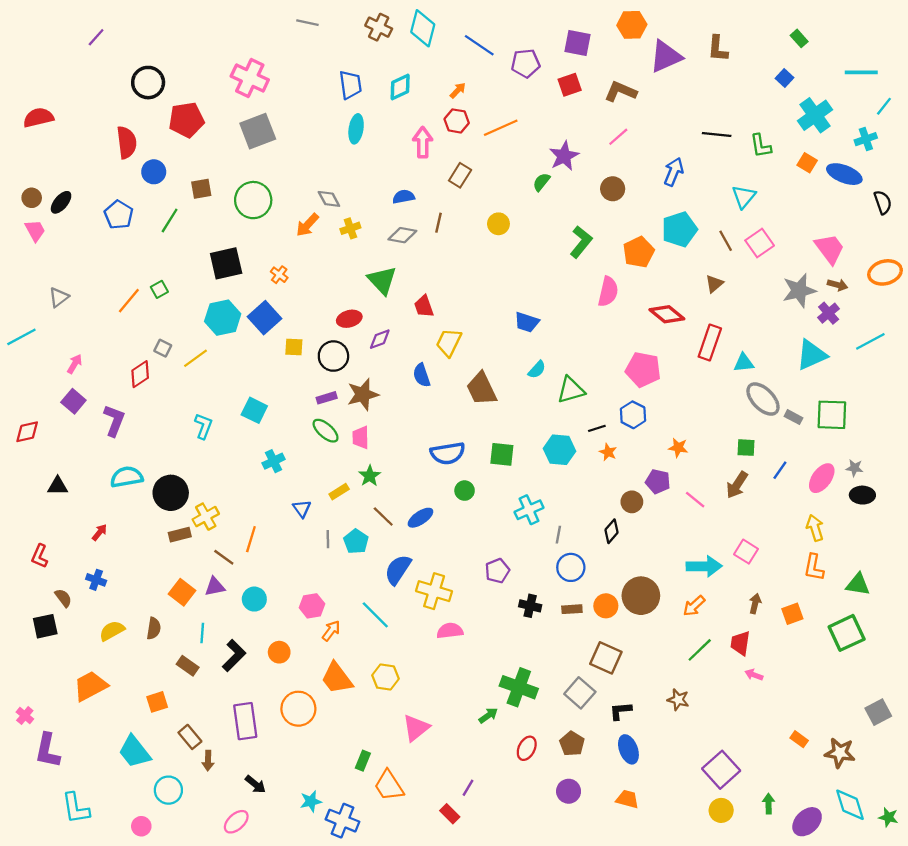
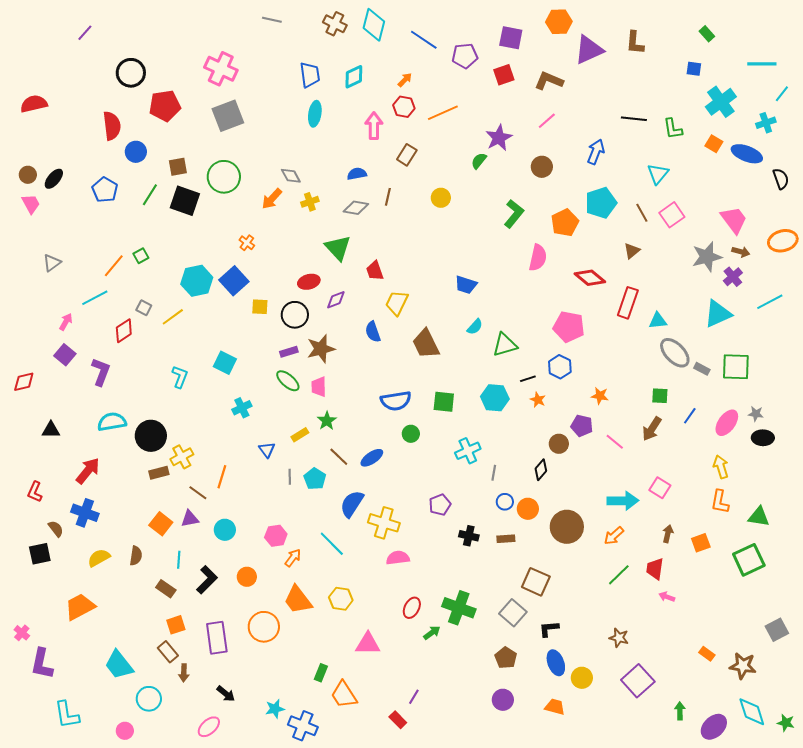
blue square: (784, 78) -> (694, 69), turned -35
black square: (226, 263) -> (185, 201), moved, turned 32
cyan line: (21, 337) -> (95, 298), moved
red arrow: (99, 532) -> (88, 471), size x1.8
blue circle: (571, 567) -> (505, 502), size x0.7
blue cross: (96, 580) -> (85, 513), size x1.5
orange circle: (606, 606) -> (528, 509), moved
brown star: (678, 700) -> (619, 638), moved
orange square: (157, 702) -> (176, 625), moved
pink triangle: (416, 728) -> (368, 644), turned 40
red ellipse: (527, 748) -> (412, 608), moved
yellow circle: (721, 810) -> (582, 678), moved

